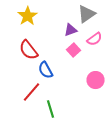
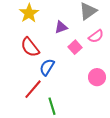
purple triangle: (71, 30) -> (61, 27), moved
blue semicircle: (46, 70) -> (47, 67), turned 60

